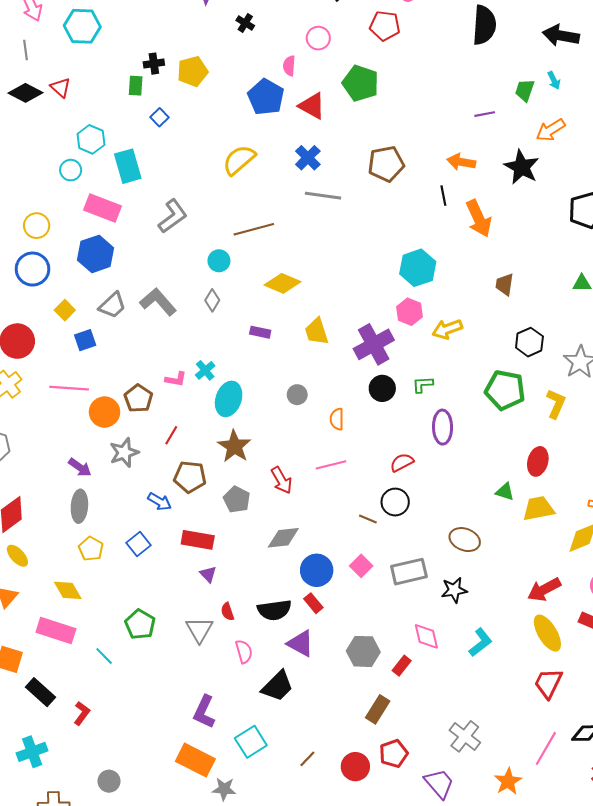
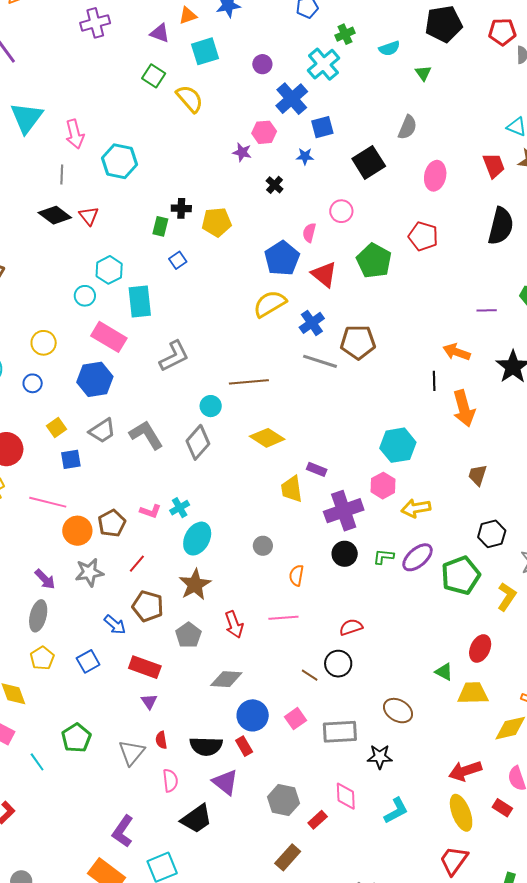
red pentagon: (385, 26) -> (423, 236), moved
yellow semicircle: (239, 160) -> (270, 304), moved
brown pentagon: (386, 164) -> (358, 342), moved
blue circle: (33, 269) -> (33, 383), size x0.6
gray diamond: (212, 300) -> (198, 442), size x1.6
purple rectangle: (260, 332) -> (317, 469), moved
green pentagon: (505, 390) -> (461, 575), turned 30
purple ellipse: (443, 427) -> (418, 557), moved, turned 40

